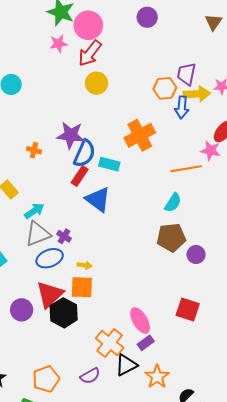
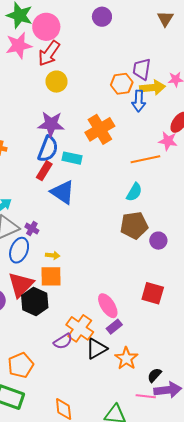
pink star: (59, 44) -> (19, 45), size x1.5
purple star: (71, 135) -> (51, 124), moved
blue ellipse: (50, 258) -> (19, 250), turned -45
purple semicircle: (90, 376) -> (63, 341), moved

